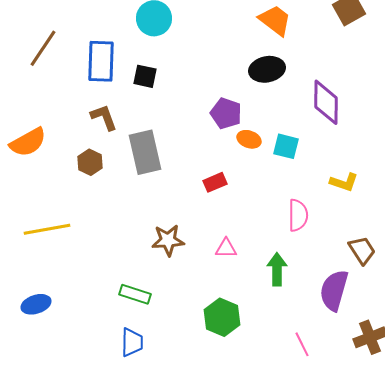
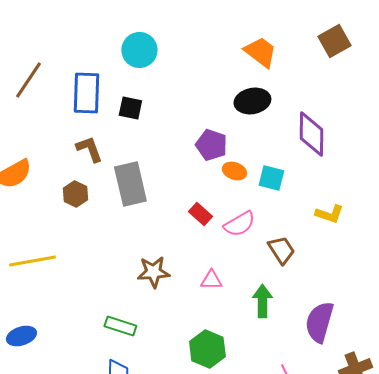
red rectangle: (215, 182) -> (200, 214), turned 65
pink semicircle: (298, 215) -> (239, 224), moved, turned 60
brown trapezoid: (362, 250) -> (281, 250), moved

